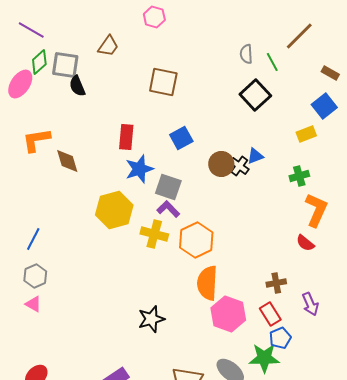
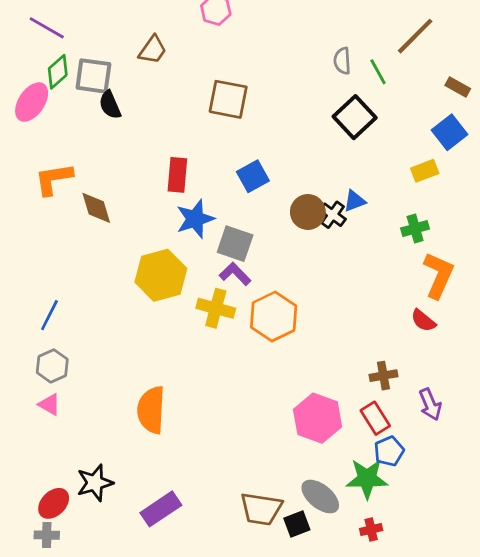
orange semicircle: (207, 283) -> (151, 410), moved
black star: (151, 319) -> (95, 483), moved

